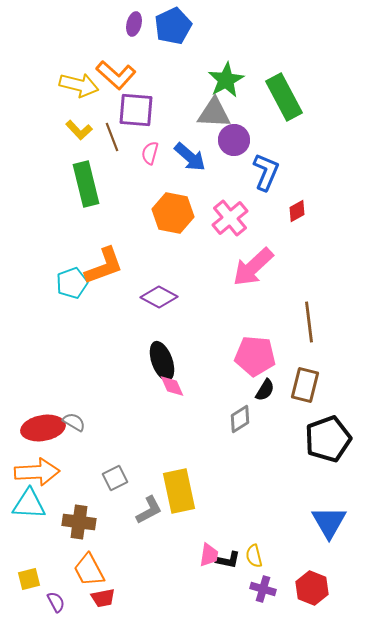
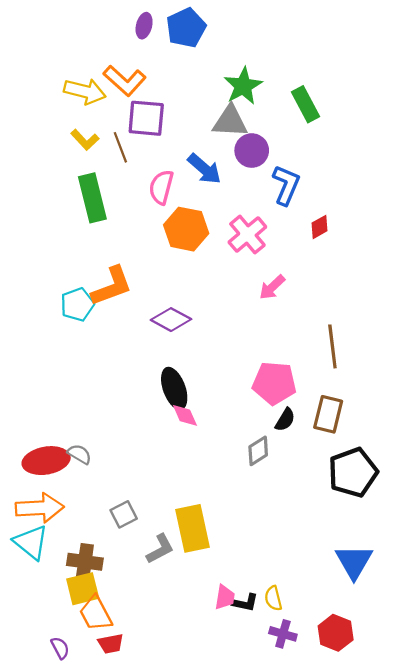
green rectangle: (284, 97) -> (306, 104), size x0.7
pink semicircle: (150, 153) -> (161, 187), moved, size x1.4
pink arrow: (253, 267) -> (272, 287), size x0.6
cyan triangle: (29, 504) -> (31, 542), turned 36
yellow square: (29, 579) -> (83, 589), moved, size x1.4

